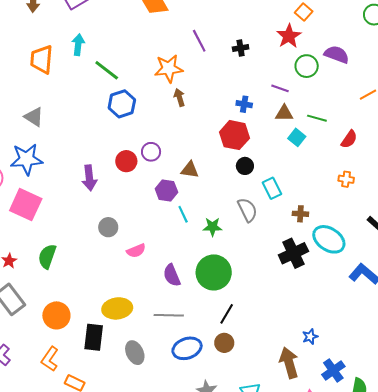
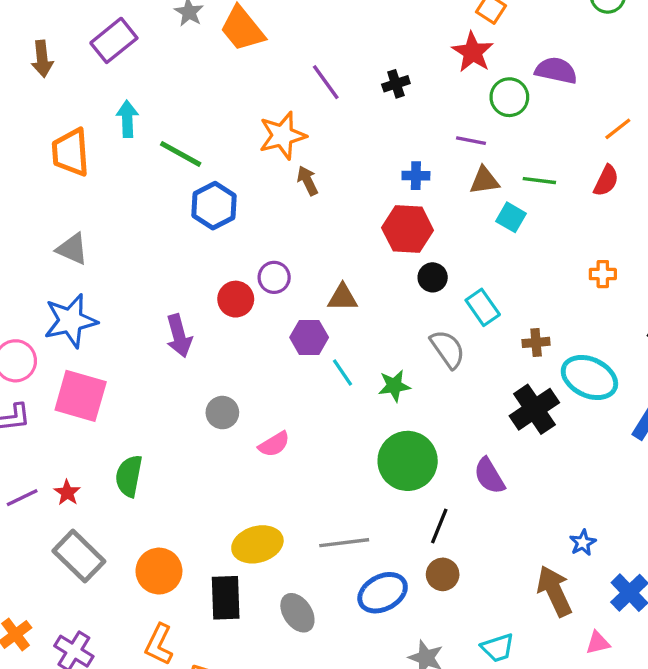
red semicircle: (349, 139) -> (606, 181), moved
purple semicircle: (172, 275) -> (489, 476), moved

